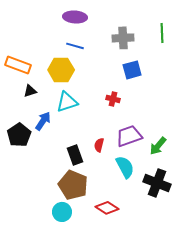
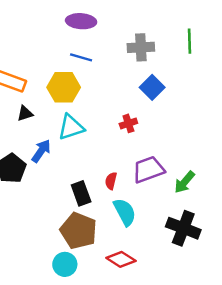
blue square: (132, 70) -> (152, 87), turned -30
red cross: (113, 99) -> (128, 123), turned -32
cyan semicircle: (125, 167) -> (125, 212), moved

